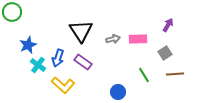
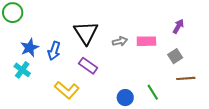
blue arrow: (58, 58) -> (54, 51), moved
cyan cross: (38, 65) -> (22, 70), moved
green line: (144, 75) -> (153, 92), moved

